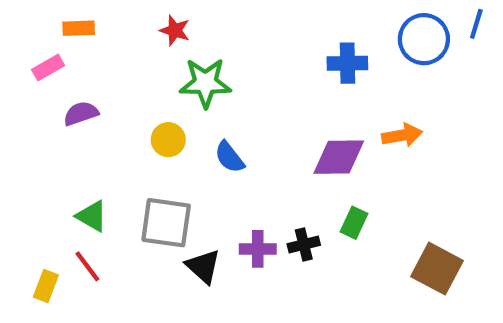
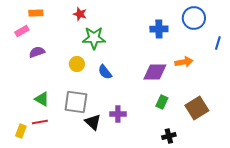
blue line: (476, 24) -> (218, 43), moved
black cross: (304, 245) -> (169, 136), moved
red line: (87, 266) -> (40, 122), turned -63
brown square: (437, 269) -> (197, 108), moved, turned 30

